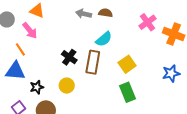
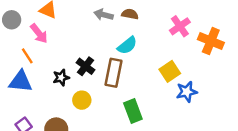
yellow square: (127, 64) -> (170, 71), moved
blue star: (171, 73) -> (187, 92), moved
black star: (37, 87) -> (61, 78), moved
green rectangle: (128, 92) -> (133, 111), moved

